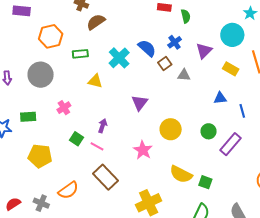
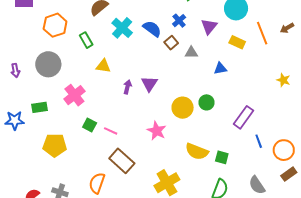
green rectangle: (80, 54) -> (86, 40), turned 70
cyan cross: (119, 58) -> (122, 28), moved
blue triangle: (220, 98) -> (220, 68), moved
pink cross: (64, 108) -> (74, 95), size x1.5
blue line: (242, 111) -> (259, 141), moved
purple arrow: (103, 126) -> (127, 87), moved
green circle: (209, 131) -> (206, 102), moved
orange semicircle: (68, 190) -> (97, 183), moved, turned 150

